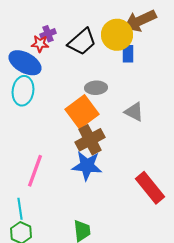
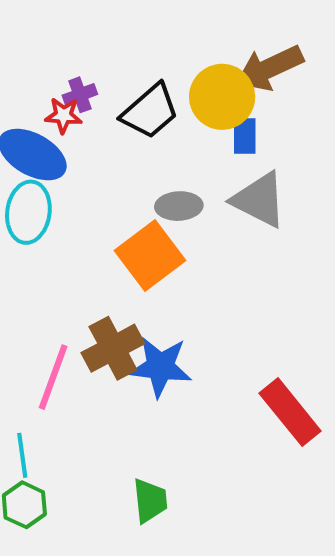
gray triangle: (134, 112) -> (259, 200), moved, size x1.4
brown cross: (90, 140) -> (113, 348), moved

